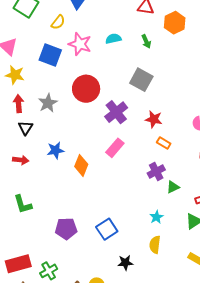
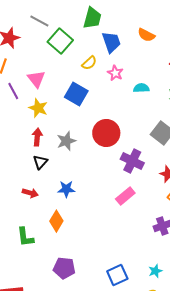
pink star: (80, 44) -> (115, 73), moved, size x0.7
purple cross: (116, 112) -> (132, 161), turned -35
orange diamond: (81, 165) -> (56, 221), moved
blue square: (107, 229) -> (117, 275), moved

